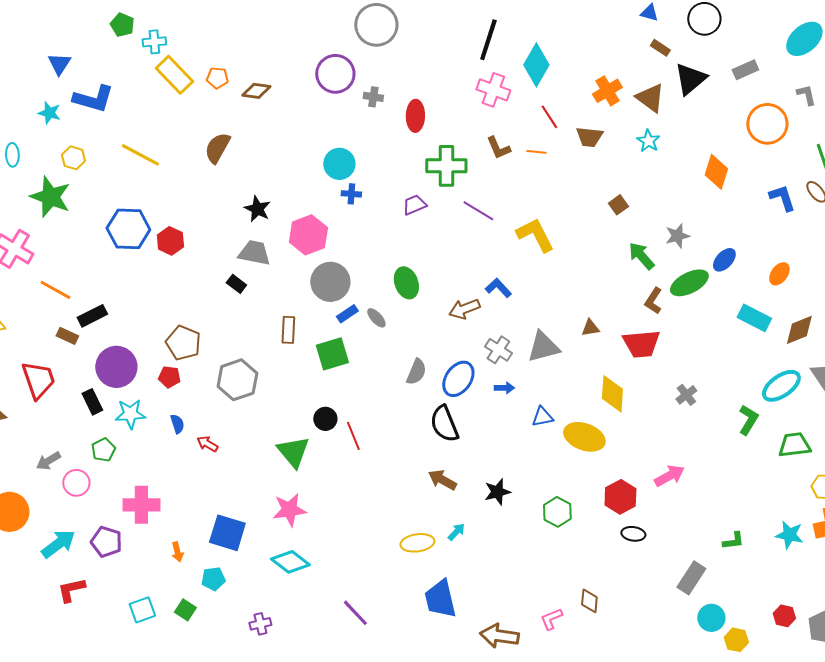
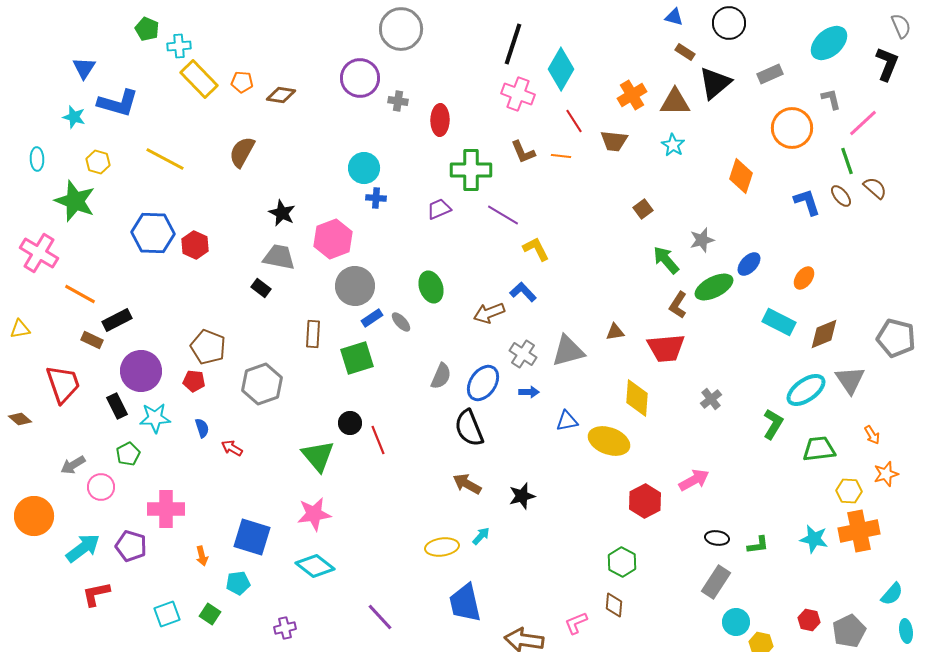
brown triangle: (650, 98) -> (675, 102), turned -36
yellow L-shape: (535, 235) -> (536, 249), moved, size x0.7
green hexagon: (557, 512) -> (622, 562), moved
black ellipse: (633, 534) -> (717, 538), moved

